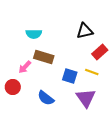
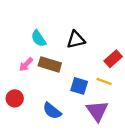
black triangle: (85, 31) -> (76, 40), moved
cyan semicircle: (34, 34) -> (38, 38), turned 56
pink arrow: (25, 67) -> (26, 64), moved

